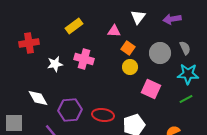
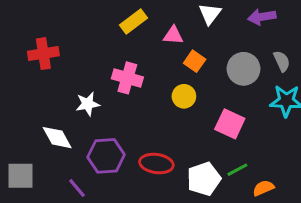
yellow rectangle: (74, 26) -> (134, 21), moved
white star: (55, 64) -> (88, 104), moved
yellow circle: (130, 67) -> (184, 96), moved
green line: (186, 99) -> (237, 170), moved

